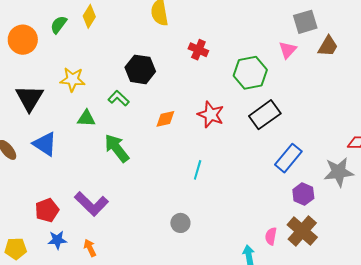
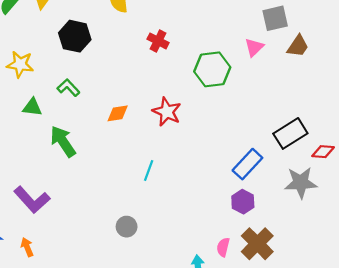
black hexagon: (140, 69) -> (75, 36), moved
black rectangle: (265, 115) -> (290, 133), moved
purple hexagon: (303, 194) -> (243, 202), moved

